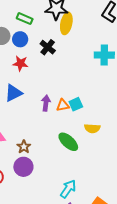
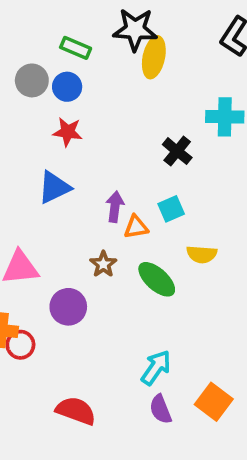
black cross: (48, 47) -> (177, 151), moved
orange triangle: (63, 105) -> (136, 227), moved
brown star: (24, 147) -> (103, 264), moved
purple circle: (23, 167) -> (68, 307), moved

